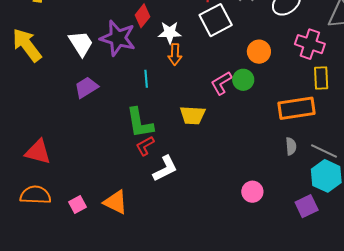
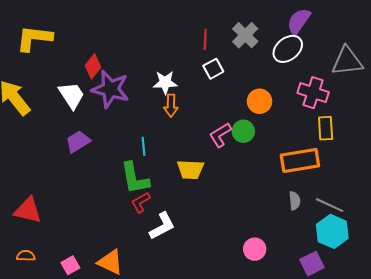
red diamond: (143, 16) -> (93, 66), moved
white square: (216, 20) -> (213, 69), size x0.6
cyan line: (146, 79) -> (143, 146), moved
orange semicircle: (35, 195) -> (26, 256), size x0.6

